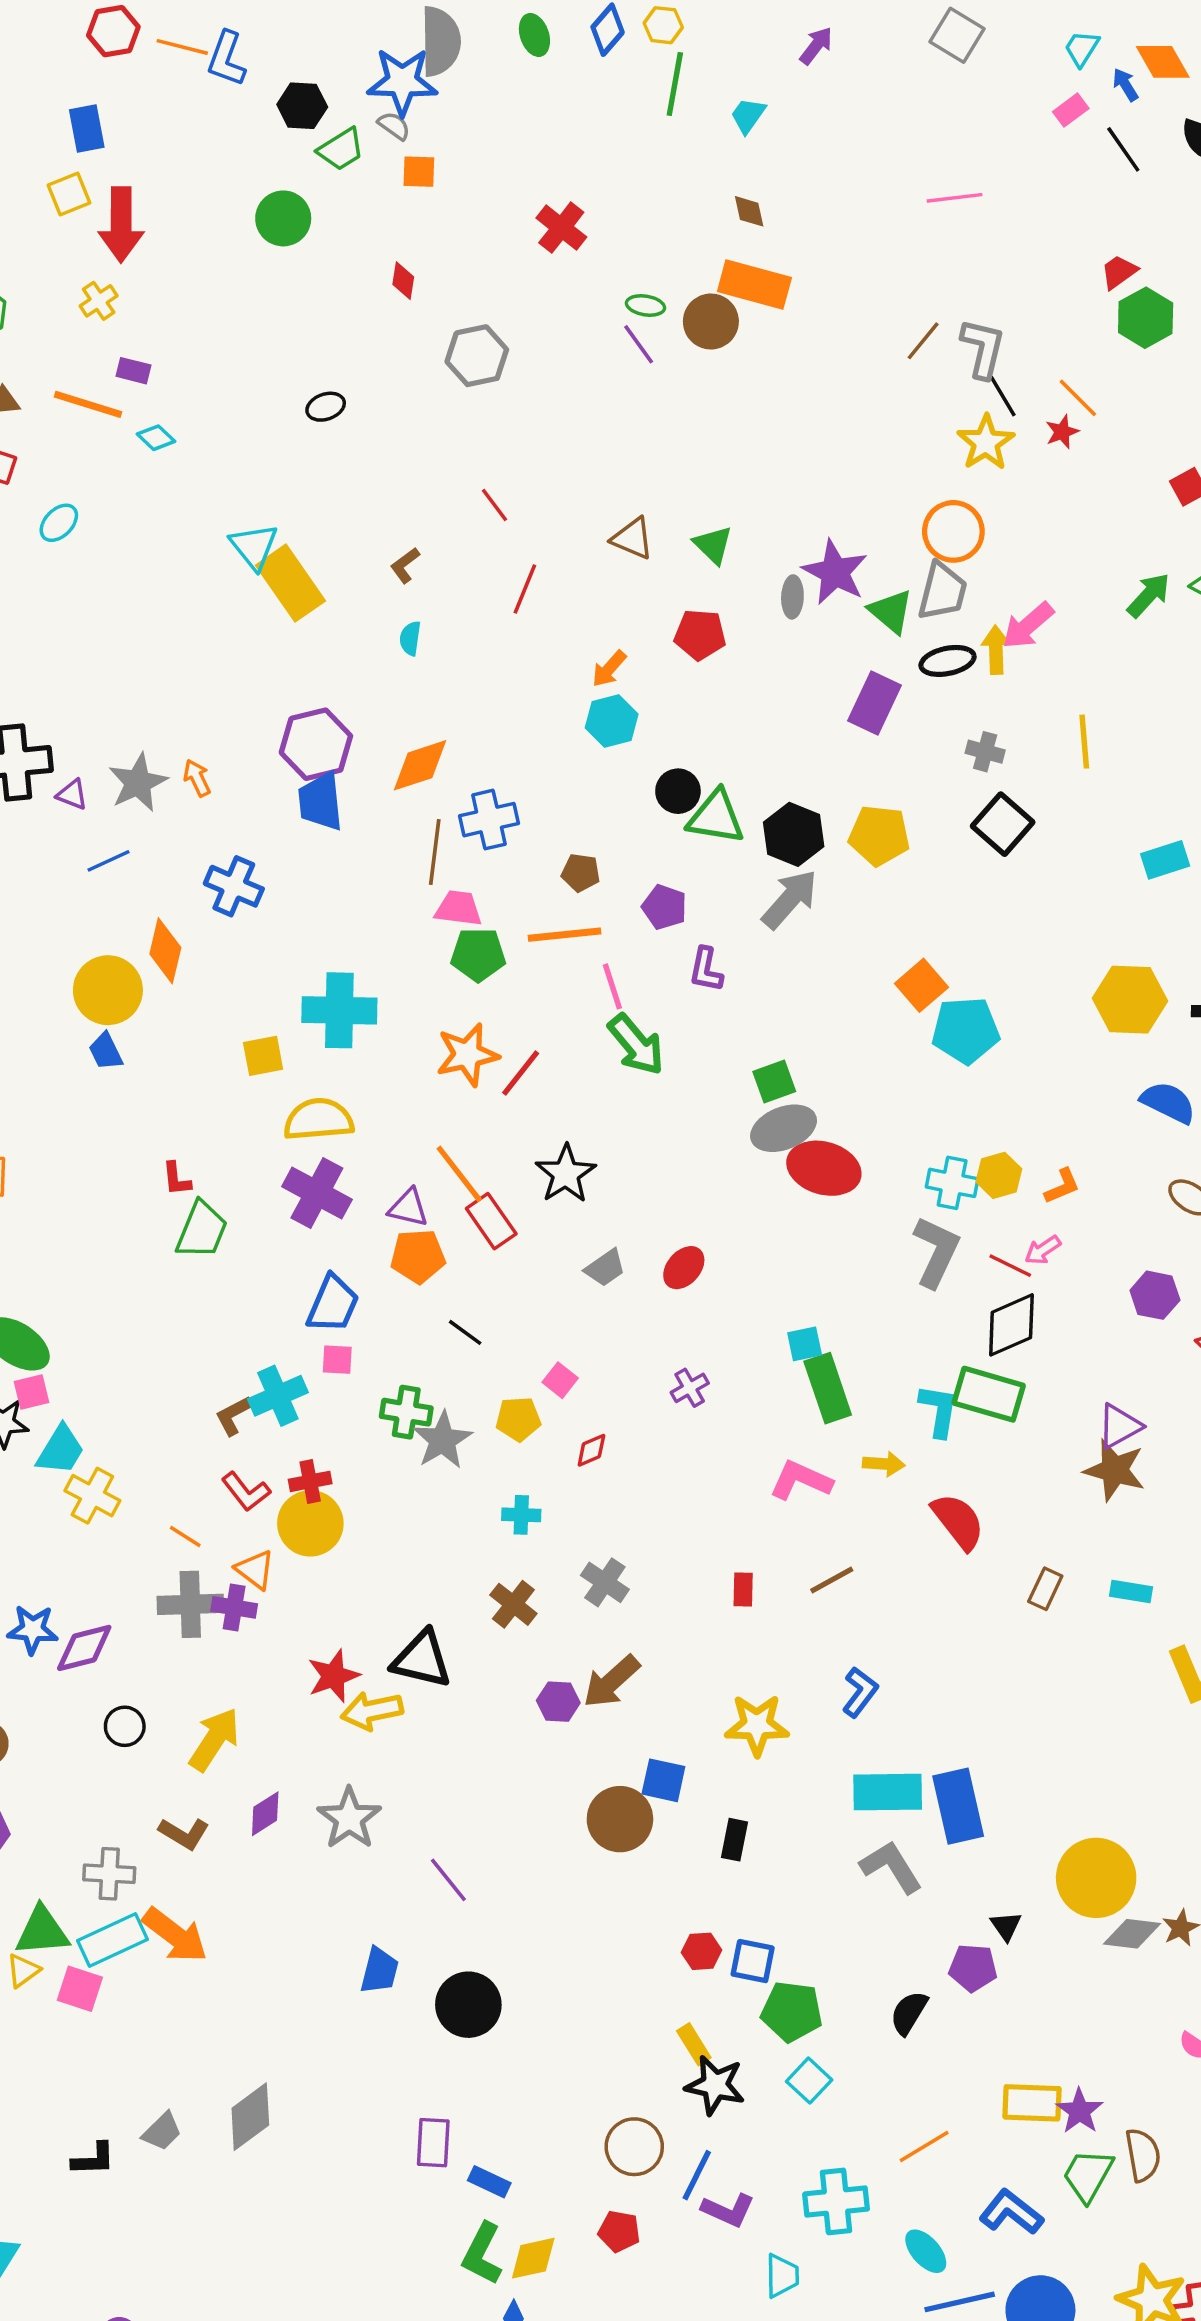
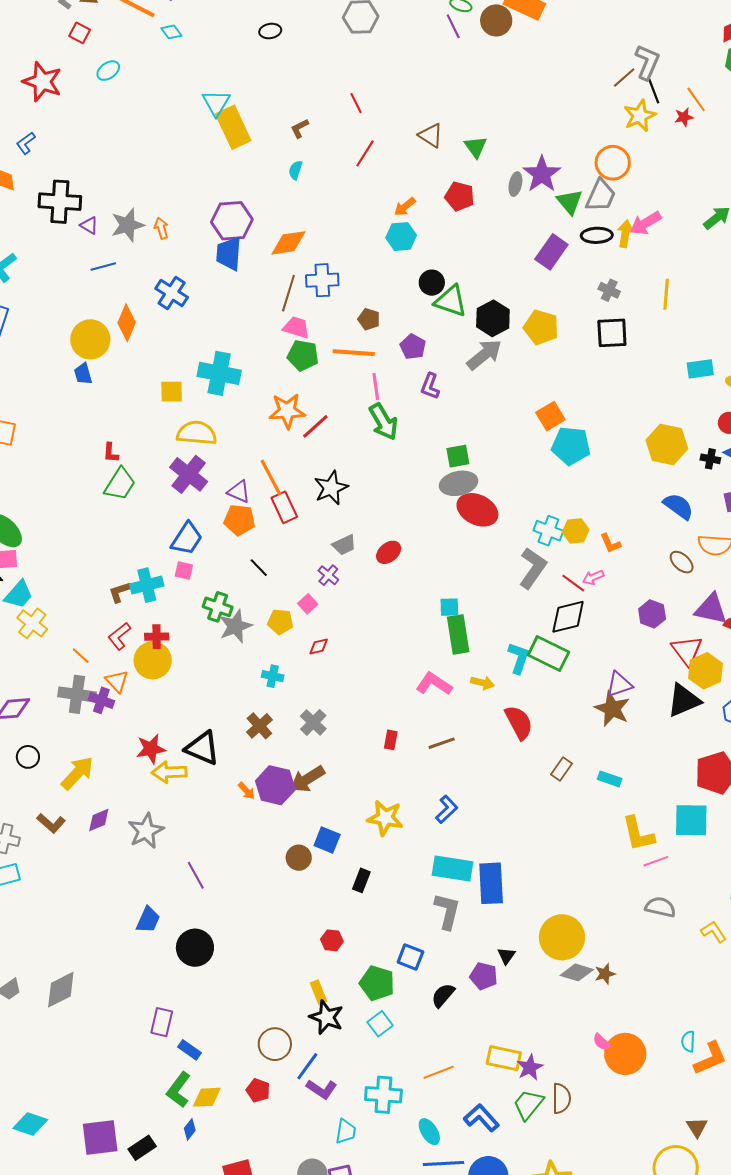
brown line: (923, 341) -> (624, 77), moved
black square: (1003, 824) -> (612, 333), turned 36
orange L-shape: (1062, 1186) -> (610, 543), turned 80
purple cross: (690, 1388) -> (328, 575), moved, turned -30
red L-shape: (246, 1492) -> (119, 636), turned 80
purple hexagon: (558, 1702) -> (275, 785), size x1.6
brown circle: (620, 1819) -> (299, 858), size x0.7
gray L-shape: (891, 1867) -> (447, 911), turned 36
orange arrow: (175, 1935) -> (246, 791), moved, size x0.5
blue square: (753, 1961) -> (410, 957), moved

